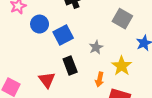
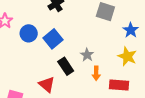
gray star: (96, 47) -> (87, 55), moved
yellow star: (122, 66) -> (127, 56), moved

